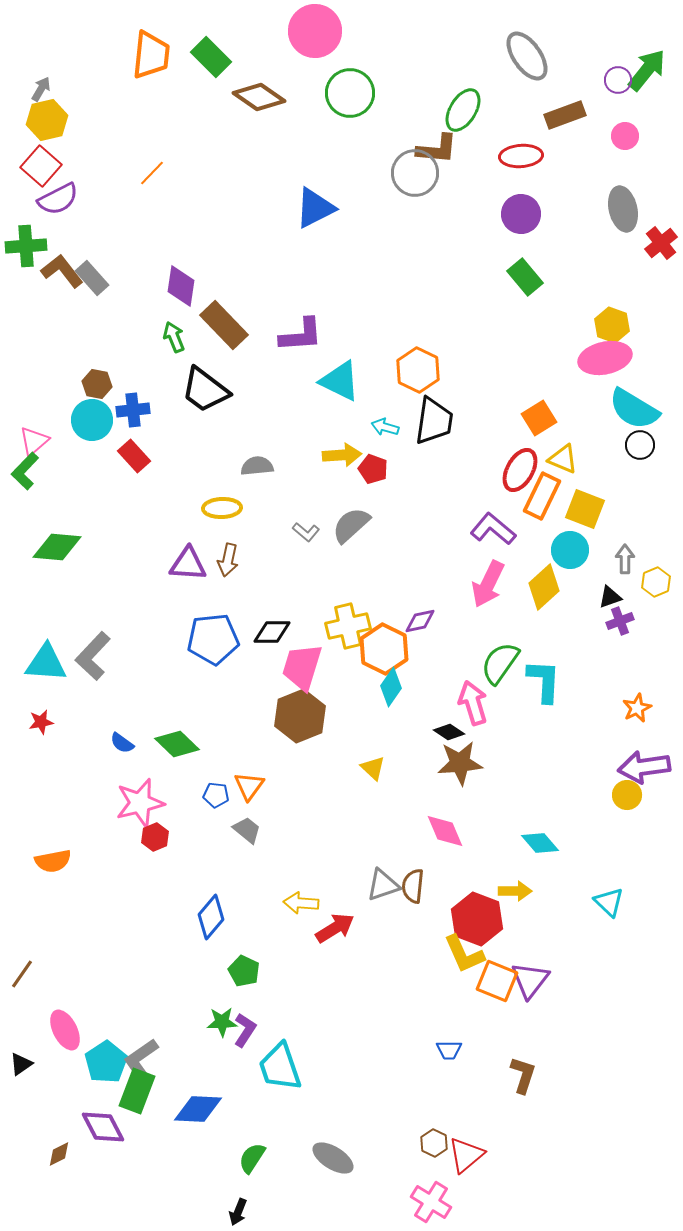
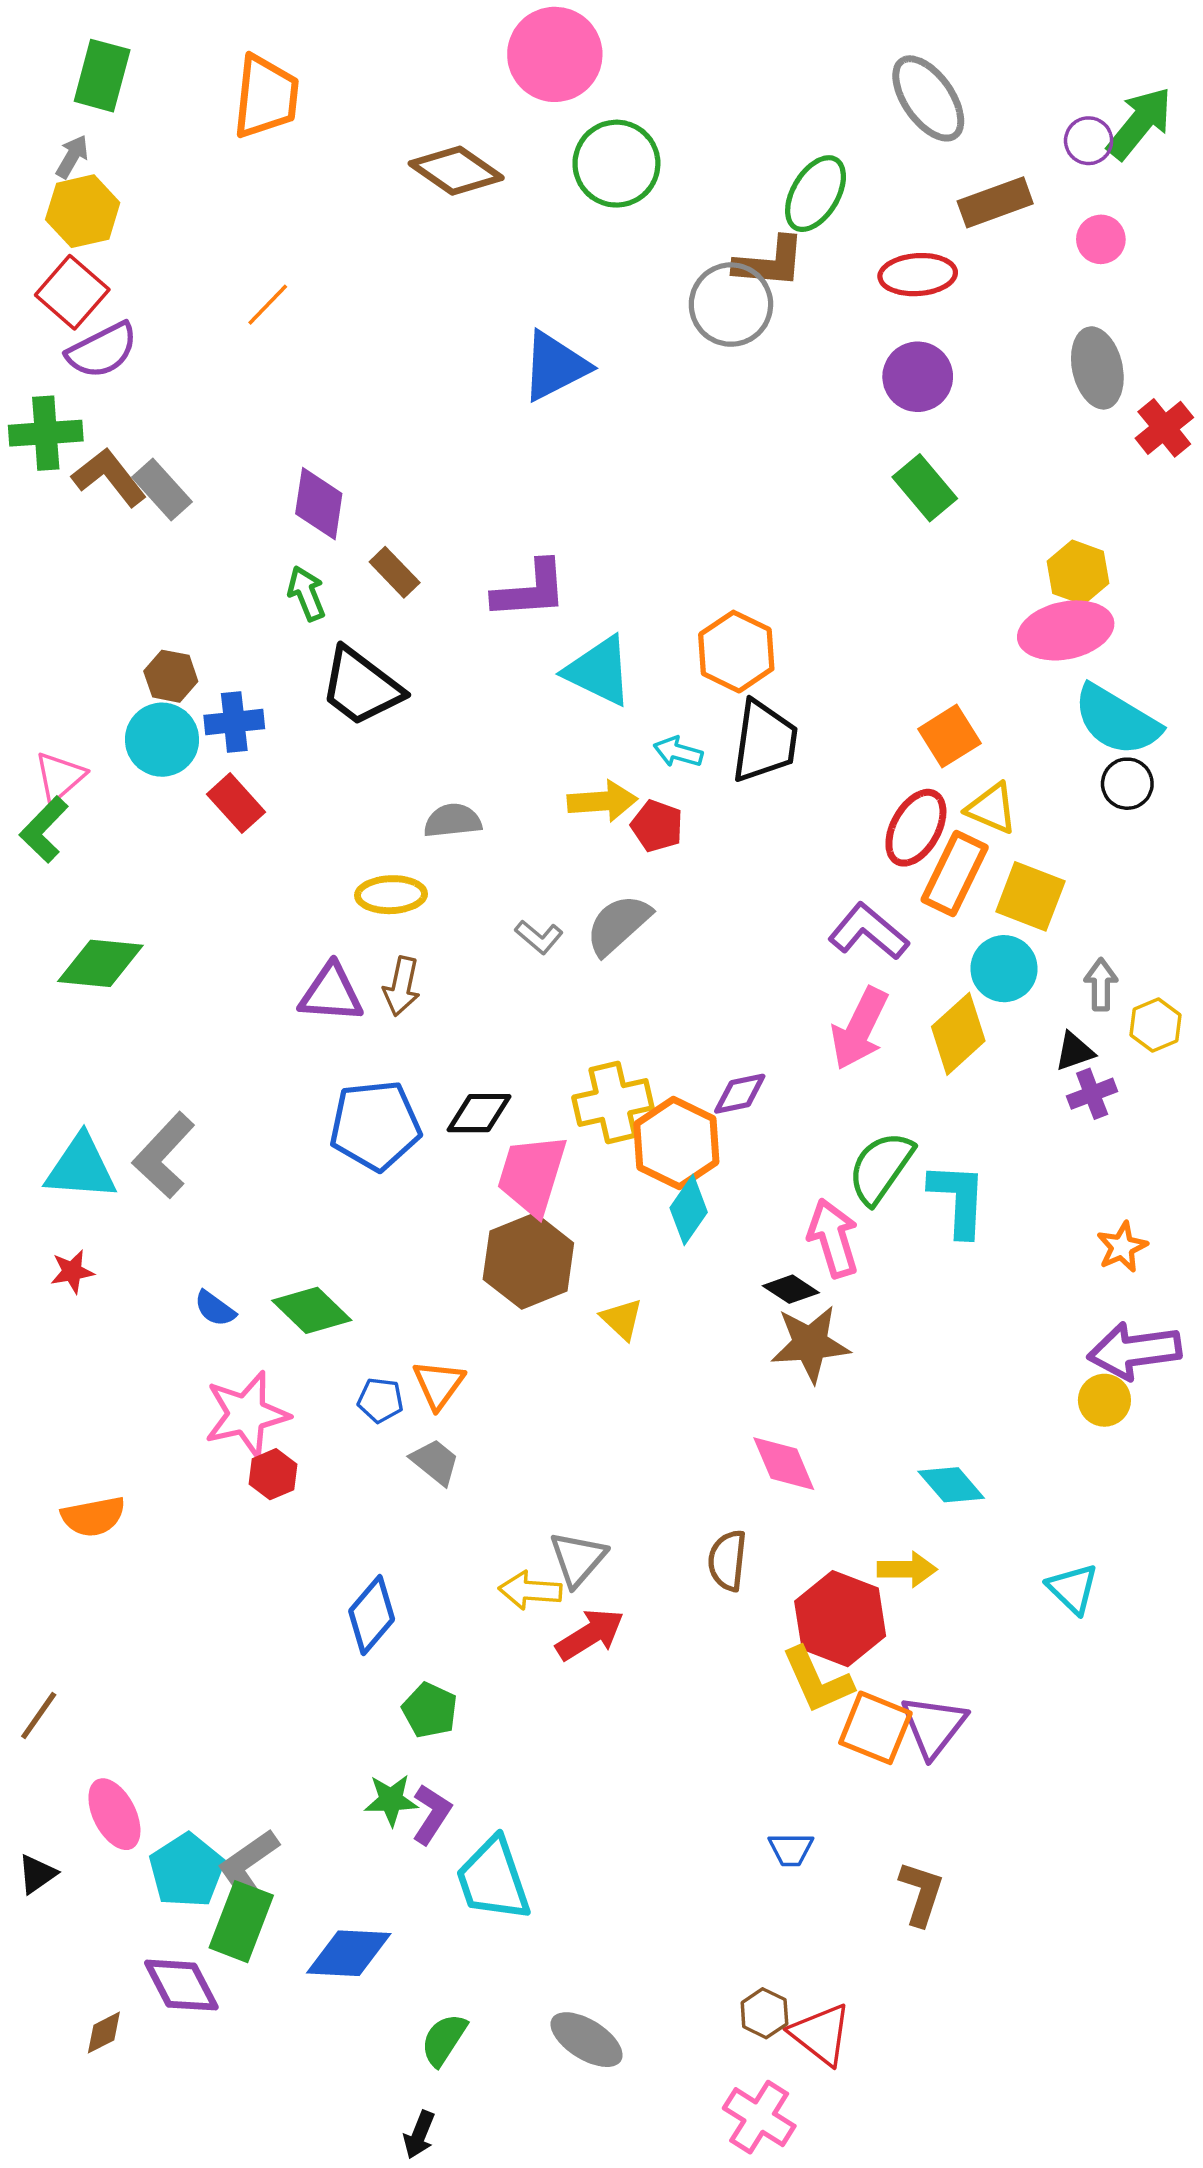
green rectangle: (211, 57) -> (102, 76), moved, turned 60
brown rectangle: (224, 325) -> (395, 572), size x0.6
yellow triangle: (373, 768) -> (622, 1319), moved
gray triangle: (383, 885) -> (578, 1559), moved, turned -30
red triangle: (466, 1155) -> (821, 2034), turned -42

